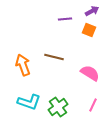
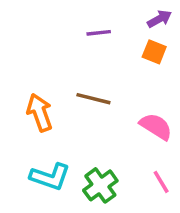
purple line: (65, 19) -> (99, 33), moved
pink line: (93, 105) -> (161, 182), turned -56

